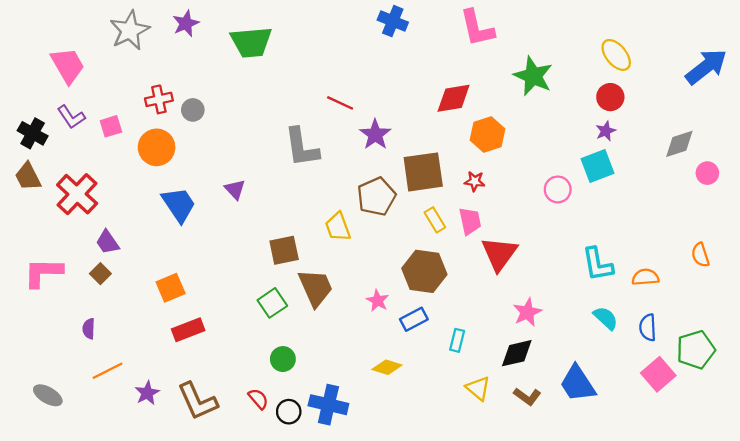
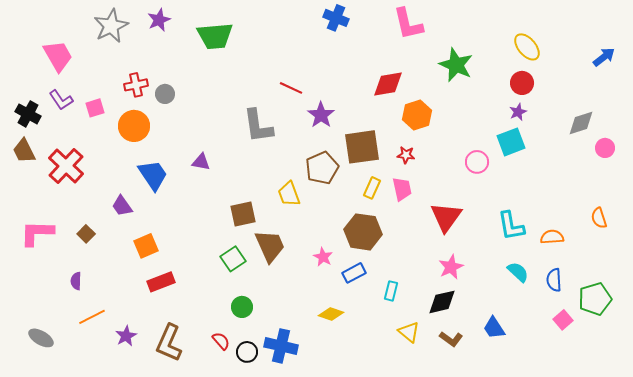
blue arrow: (706, 67) -> (604, 57), size x0.6
purple triangle: (235, 189) -> (201, 162), turned -36
yellow rectangle: (435, 220) -> (372, 188), turned 55
purple trapezoid: (107, 242) -> (122, 206), moved
red triangle: (499, 254) -> (446, 217), moved
pink square: (658, 374) -> (563, 320), size x0.7
blue trapezoid: (578, 384) -> (494, 328), size x0.7
brown L-shape: (197, 401) -> (169, 343), turned 48

